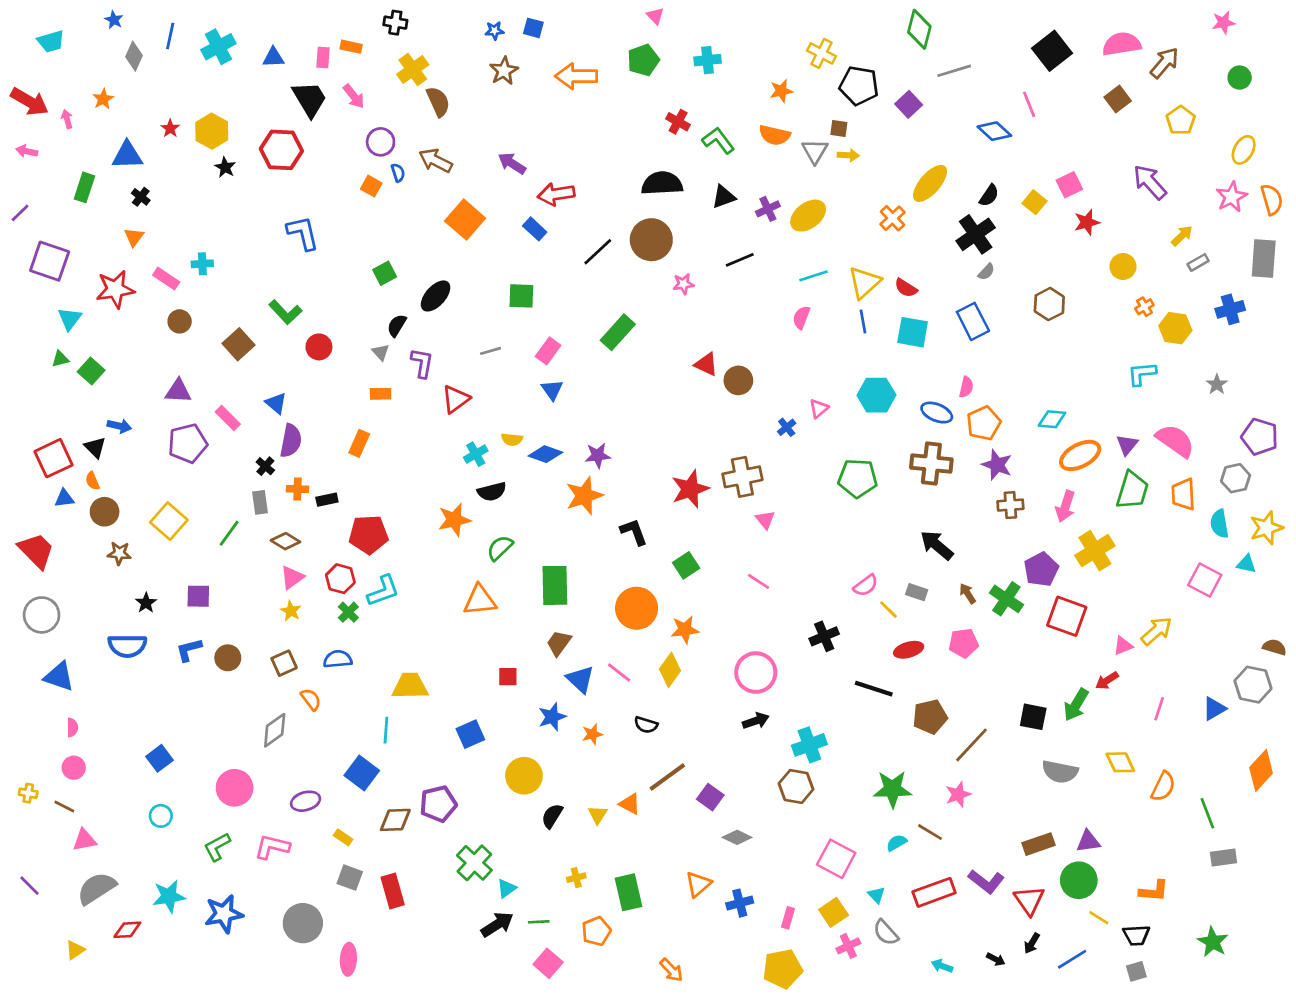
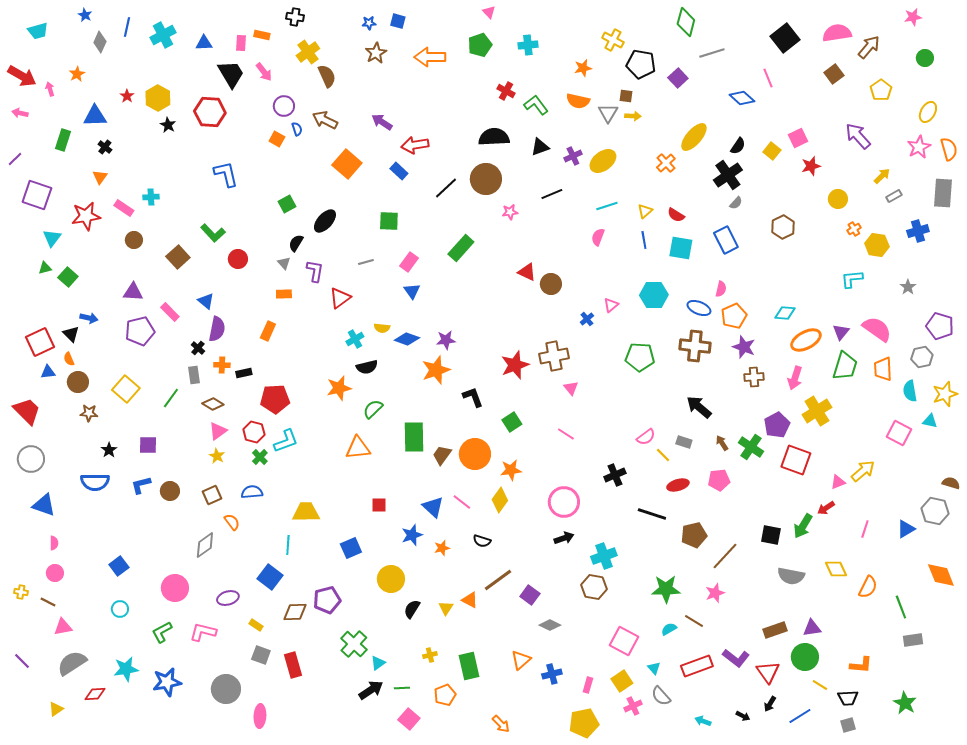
yellow triangle: (864, 283) -> (645, 211), size x0.6
brown trapezoid: (559, 643) -> (442, 455), moved
orange diamond: (1261, 770) -> (941, 575), turned -64

